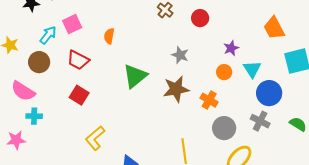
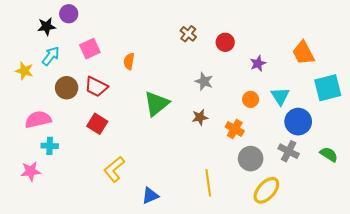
cyan arrow: (48, 35) -> (51, 56), moved
purple star: (231, 48) -> (258, 63), moved
brown circle: (39, 62) -> (67, 88), moved
brown star: (176, 89) -> (200, 117), size x0.6
pink semicircle: (23, 91) -> (38, 119), turned 135

